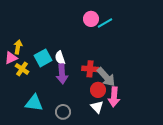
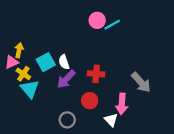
purple arrow: (62, 74) -> (66, 79), turned 48
gray arrow: (106, 77) -> (141, 82), moved
red circle: (98, 90) -> (90, 101), moved
cyan triangle: (34, 103) -> (30, 89), moved, turned 42
white triangle: (97, 107) -> (111, 120), moved

